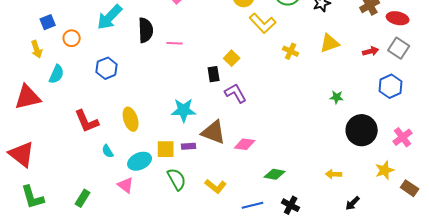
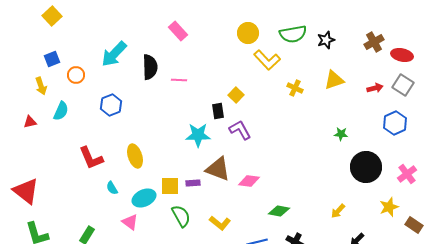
red triangle: (28, 97) -> (30, 122), moved, size x0.5
cyan star: (184, 110) -> (198, 135), moved
yellow arrow: (334, 174) -> (338, 211), turned -49

